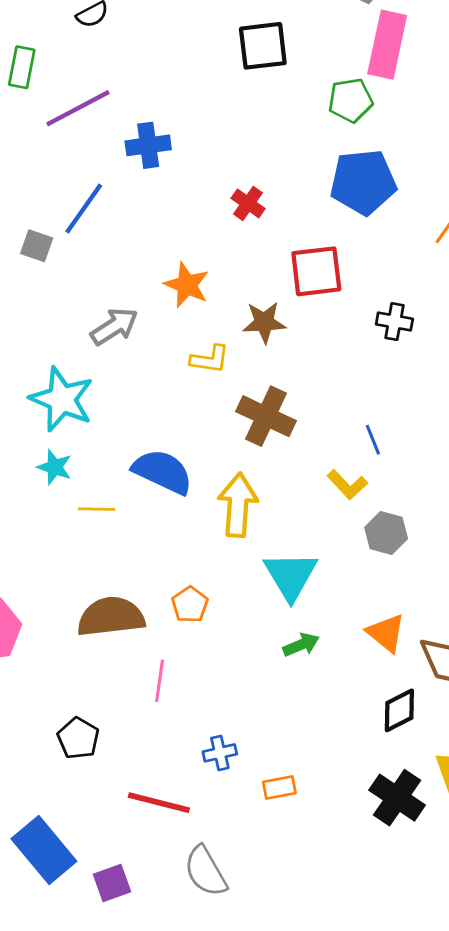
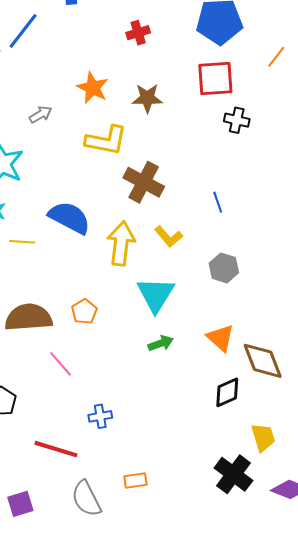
red cross: (248, 203) -> (138, 33), turned 35
red square: (316, 271) -> (215, 79), moved
brown star: (264, 322) -> (147, 98), moved
gray arrow: (114, 326) -> (40, 114), size x0.7
yellow L-shape: (210, 359) -> (106, 140), size x1.5
yellow L-shape: (347, 485) -> (169, 237), moved
pink line: (160, 681) -> (60, 364), turned -52
orange rectangle: (279, 788) -> (135, 480), moved
black cross: (397, 798) -> (233, 474), moved

